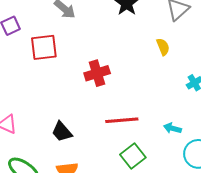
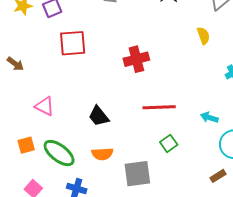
red square: (44, 47) -> (73, 43), moved
green square: (133, 156) -> (169, 143), size x0.7

